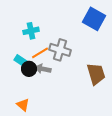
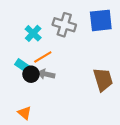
blue square: (94, 19) -> (101, 20), turned -35
cyan cross: (31, 31) -> (33, 33), turned -35
gray cross: (60, 50) -> (64, 25), moved

